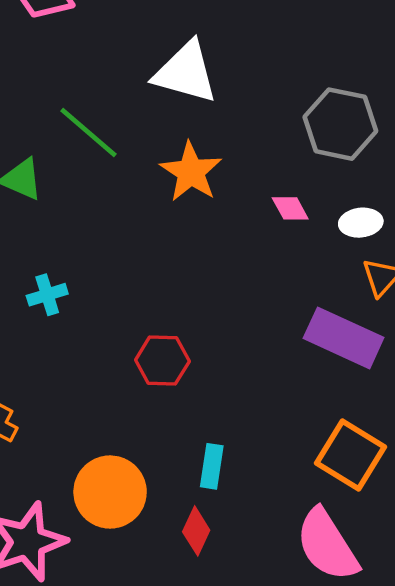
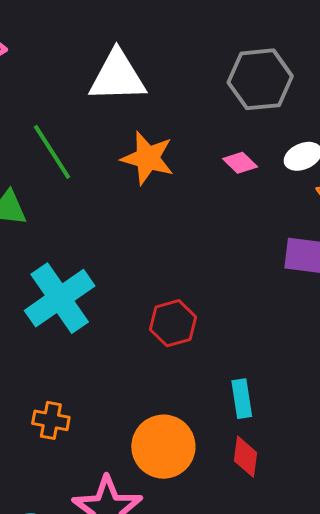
green line: (89, 132) -> (52, 152), turned 34
cyan cross: (47, 295) -> (60, 298), size x2.0

